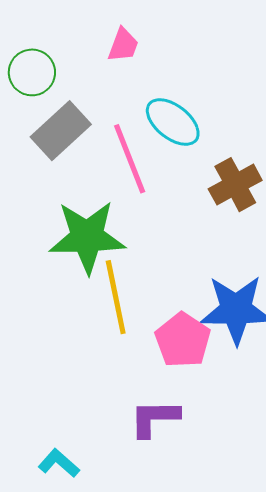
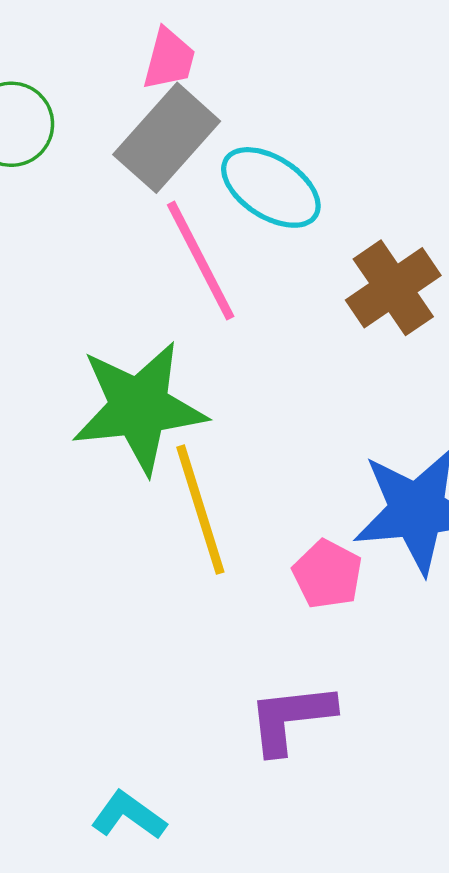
gray rectangle: (61, 131) -> (167, 138), moved
pink pentagon: (183, 340) -> (327, 574), size x0.7

